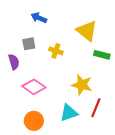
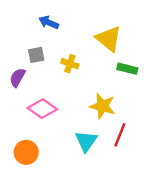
purple semicircle: (14, 62) -> (17, 77), turned -133
cyan triangle: (69, 113) -> (86, 141), turned -36
orange circle: (34, 121) -> (26, 152), moved

